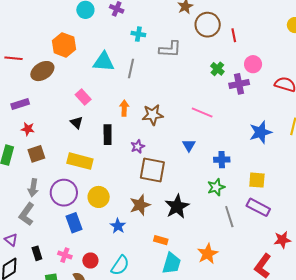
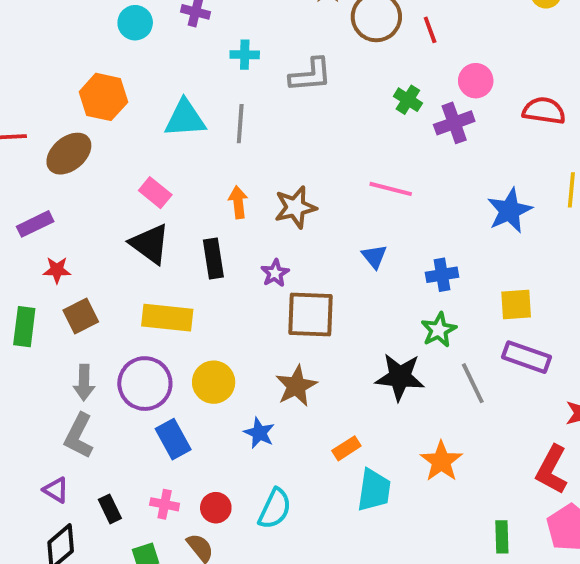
black triangle: (77, 123) -> (150, 244), size x1.6
black star: (177, 207) -> (400, 377), moved, turned -30
orange rectangle: (161, 240) -> (346, 448), turned -40

